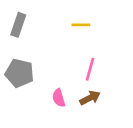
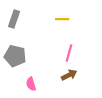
pink semicircle: (59, 98) -> (31, 84), moved

